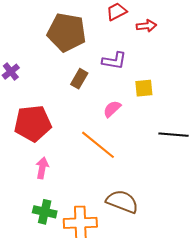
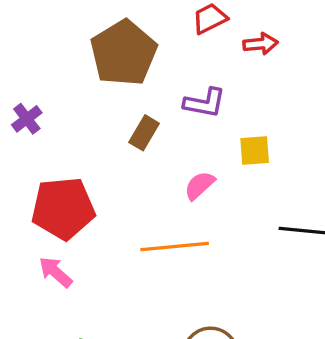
brown pentagon: (67, 32) -> (124, 53), turned 30
orange line: (98, 145) -> (175, 247), turned -45
pink arrow: (42, 168) -> (56, 272), moved, turned -60

